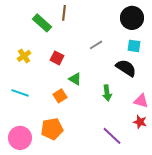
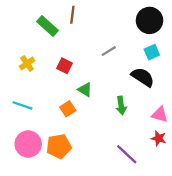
cyan square: (134, 46) -> (152, 52), turned -32
pink circle: (20, 138) -> (28, 144), moved

